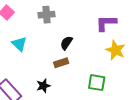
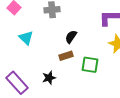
green square: (97, 83) -> (90, 65), moved

